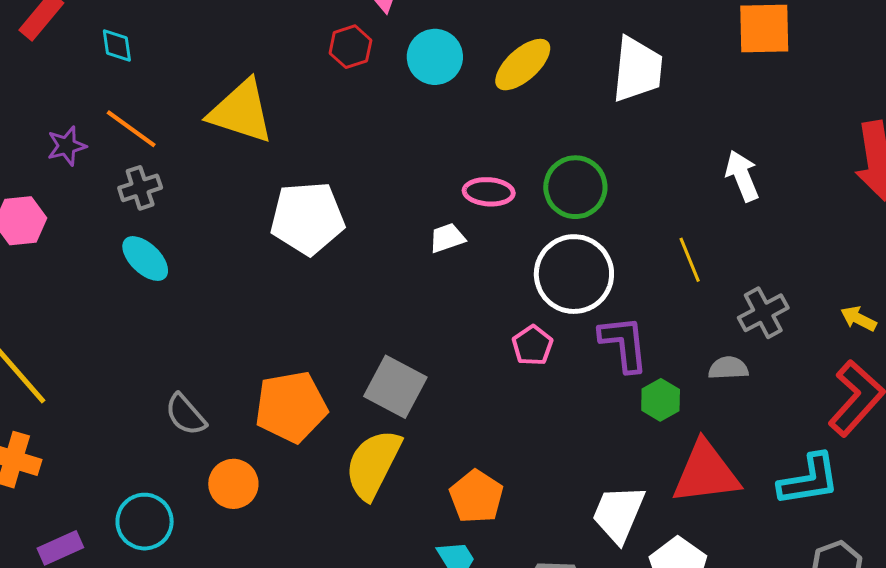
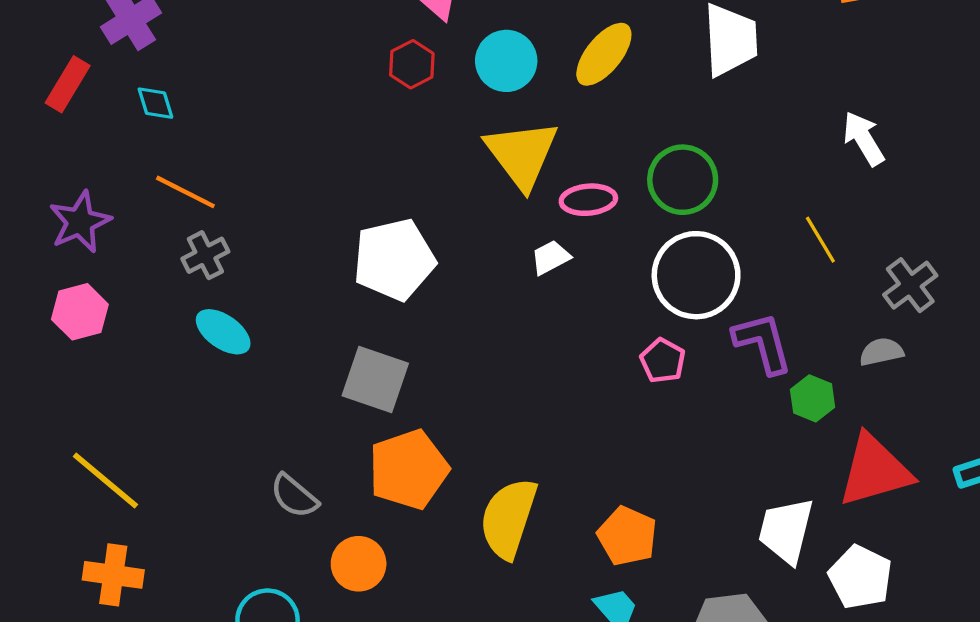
yellow triangle: (241, 112) -> (522, 154), moved, turned 44
purple star: (67, 146) -> (80, 222), moved, size x1.4
gray square: (395, 387) -> (375, 380), moved

